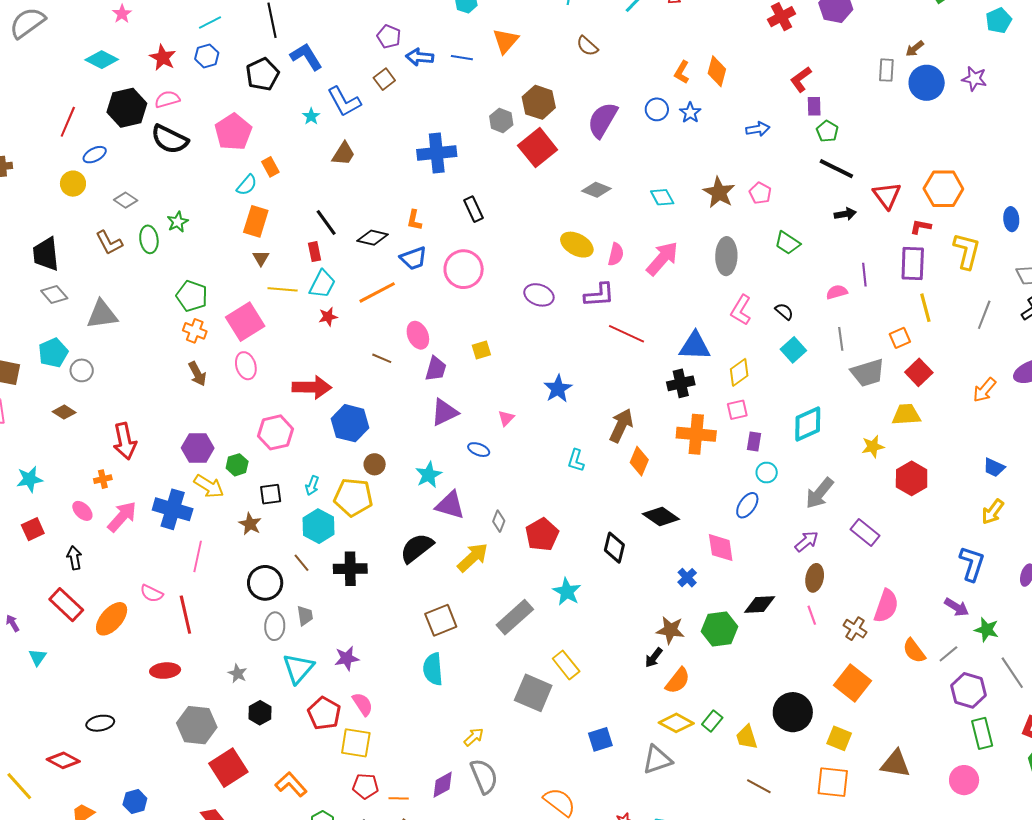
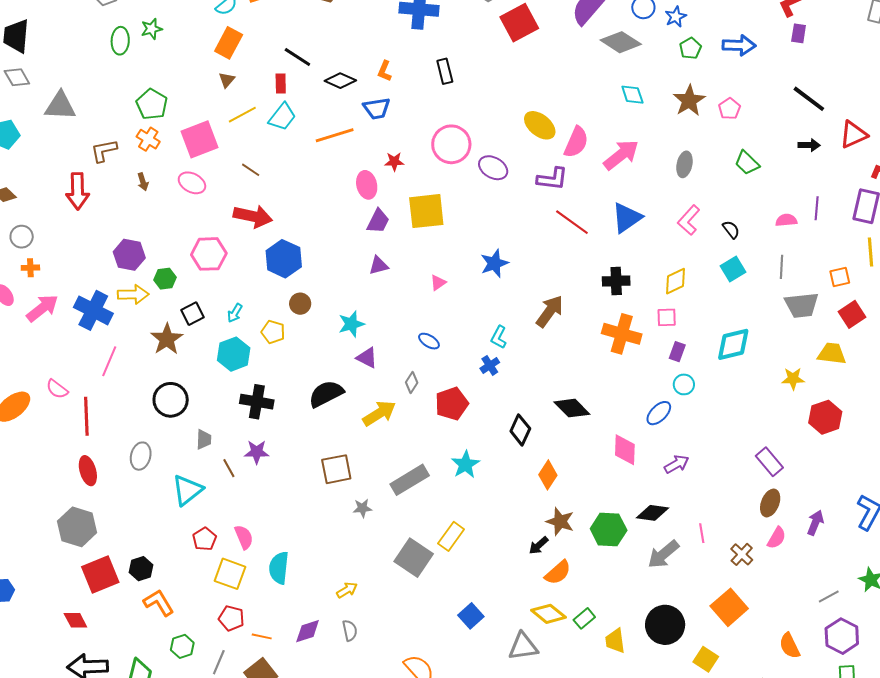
blue arrow: (758, 129) -> (739, 45), size x1.4
green pentagon: (827, 131) -> (690, 48), moved
gray diamond: (596, 190) -> (621, 42), moved, size x1.4
red triangle: (887, 195) -> (853, 135), turned 32
black line: (326, 222) -> (297, 57), turned -32
brown L-shape: (109, 243) -> (104, 151), moved, turned 96
pink semicircle: (616, 254) -> (576, 142), size x1.4
gray ellipse: (726, 256) -> (684, 164), size x0.7
pink circle: (464, 269) -> (451, 144), moved
yellow line: (283, 289) -> (242, 115), turned -44
red star: (328, 317) -> (394, 162), moved
blue triangle: (695, 346) -> (627, 218), moved, turned -48
yellow square: (481, 350) -> (426, 211), size x2.0
brown line: (382, 358) -> (251, 170), moved
pink ellipse: (246, 366) -> (192, 183), turned -56
gray circle: (82, 370) -> (22, 237), moved
brown arrow: (197, 374) -> (143, 182), size x0.7
purple triangle: (444, 412) -> (378, 265), size x0.7
red arrow: (125, 441) -> (78, 191), moved
blue ellipse: (479, 450) -> (429, 341), moved
orange diamond: (639, 461) -> (548, 475), moved
yellow arrow: (209, 486) -> (133, 294), turned -44
gray arrow: (820, 493) -> (663, 554), moved
black square: (271, 494) -> (193, 314), turned -30
yellow pentagon: (353, 497) -> (273, 332), size x0.6
purple triangle: (450, 505) -> (367, 358), size x0.7
brown star: (250, 524) -> (167, 339), size x1.4
purple arrow: (807, 541) -> (677, 464), moved
brown line: (302, 563) -> (229, 468), moved
blue cross: (687, 578) -> (490, 365), moved
brown ellipse: (815, 578) -> (770, 503), moved
pink semicircle: (886, 606) -> (777, 538), size x0.7
purple arrow: (957, 607) -> (815, 523), moved, turned -110
gray ellipse: (275, 626) -> (141, 456), moved
orange semicircle: (914, 651) -> (790, 646), moved
purple star: (347, 658) -> (257, 452), moved
yellow rectangle: (566, 665) -> (451, 536), turned 64
cyan semicircle: (433, 669) -> (279, 568), moved
red ellipse: (165, 671) -> (88, 471), moved, turned 68
gray star: (238, 673) -> (362, 508), moved, turned 30
black hexagon: (260, 713) -> (141, 569), moved
red pentagon: (324, 713) -> (204, 539), size x0.7
blue square: (600, 739) -> (471, 616), turned -35
gray semicircle: (484, 776) -> (350, 630), size x0.6

